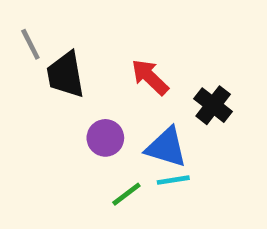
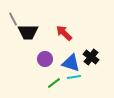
black trapezoid: (66, 75) -> (28, 32), turned -80
black cross: (213, 105) -> (91, 57), moved

